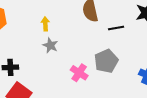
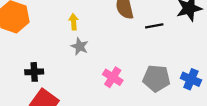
gray pentagon: (106, 61) -> (156, 78), moved, turned 30

